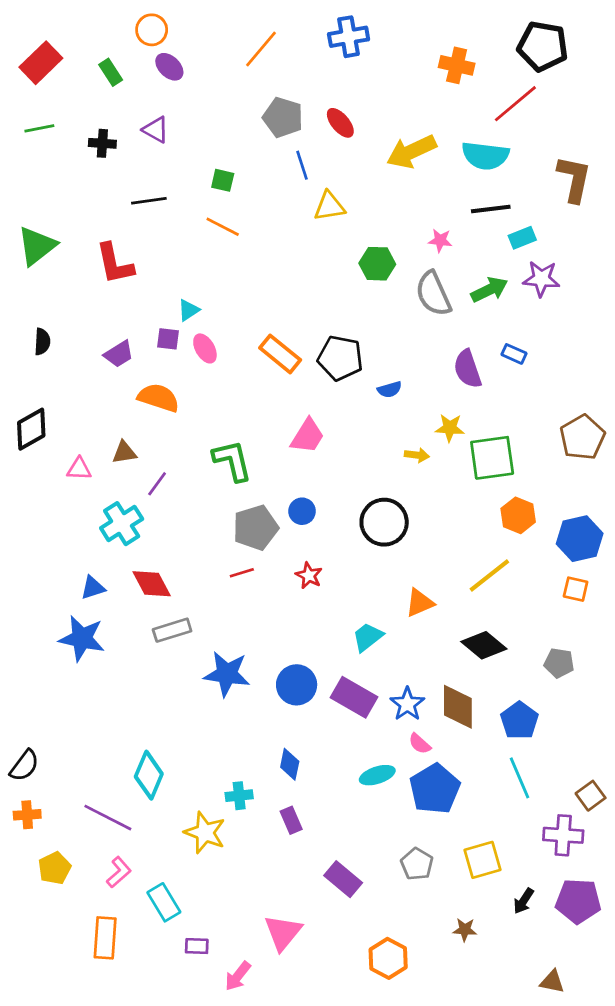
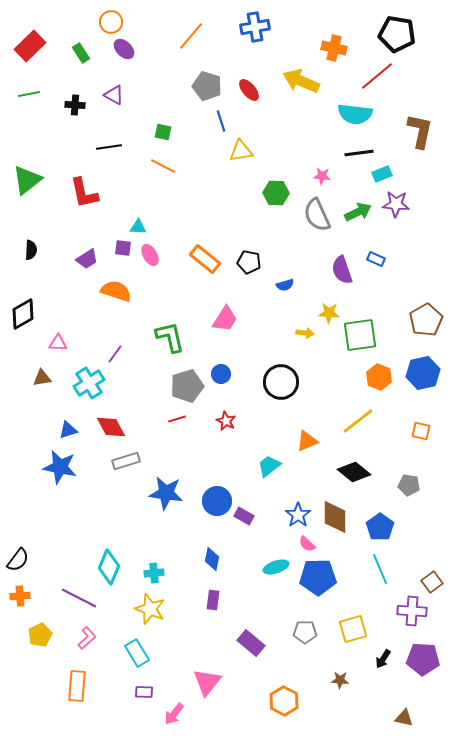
yellow arrow: (411, 152) -> (301, 81), moved, turned 48
cyan triangle: (189, 310) -> (138, 227), turned 36
black pentagon: (340, 358) -> (249, 262), size x0.7
brown triangle: (124, 452) -> (42, 378), moved
blue hexagon: (580, 539) -> (423, 373), moved
purple rectangle: (354, 697) -> (244, 516), moved, size x0.6
blue pentagon: (435, 789) -> (318, 577), turned 30
cyan cross: (239, 796) -> (154, 573), moved
purple rectangle: (291, 820) -> (213, 600), turned 30
gray pentagon: (417, 864) -> (305, 632), turned -30
cyan rectangle: (164, 902) -> (137, 653), moved

